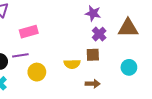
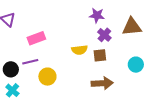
yellow semicircle: (72, 64) -> (79, 50), moved
brown arrow: (93, 84) -> (102, 83), size x1.5

